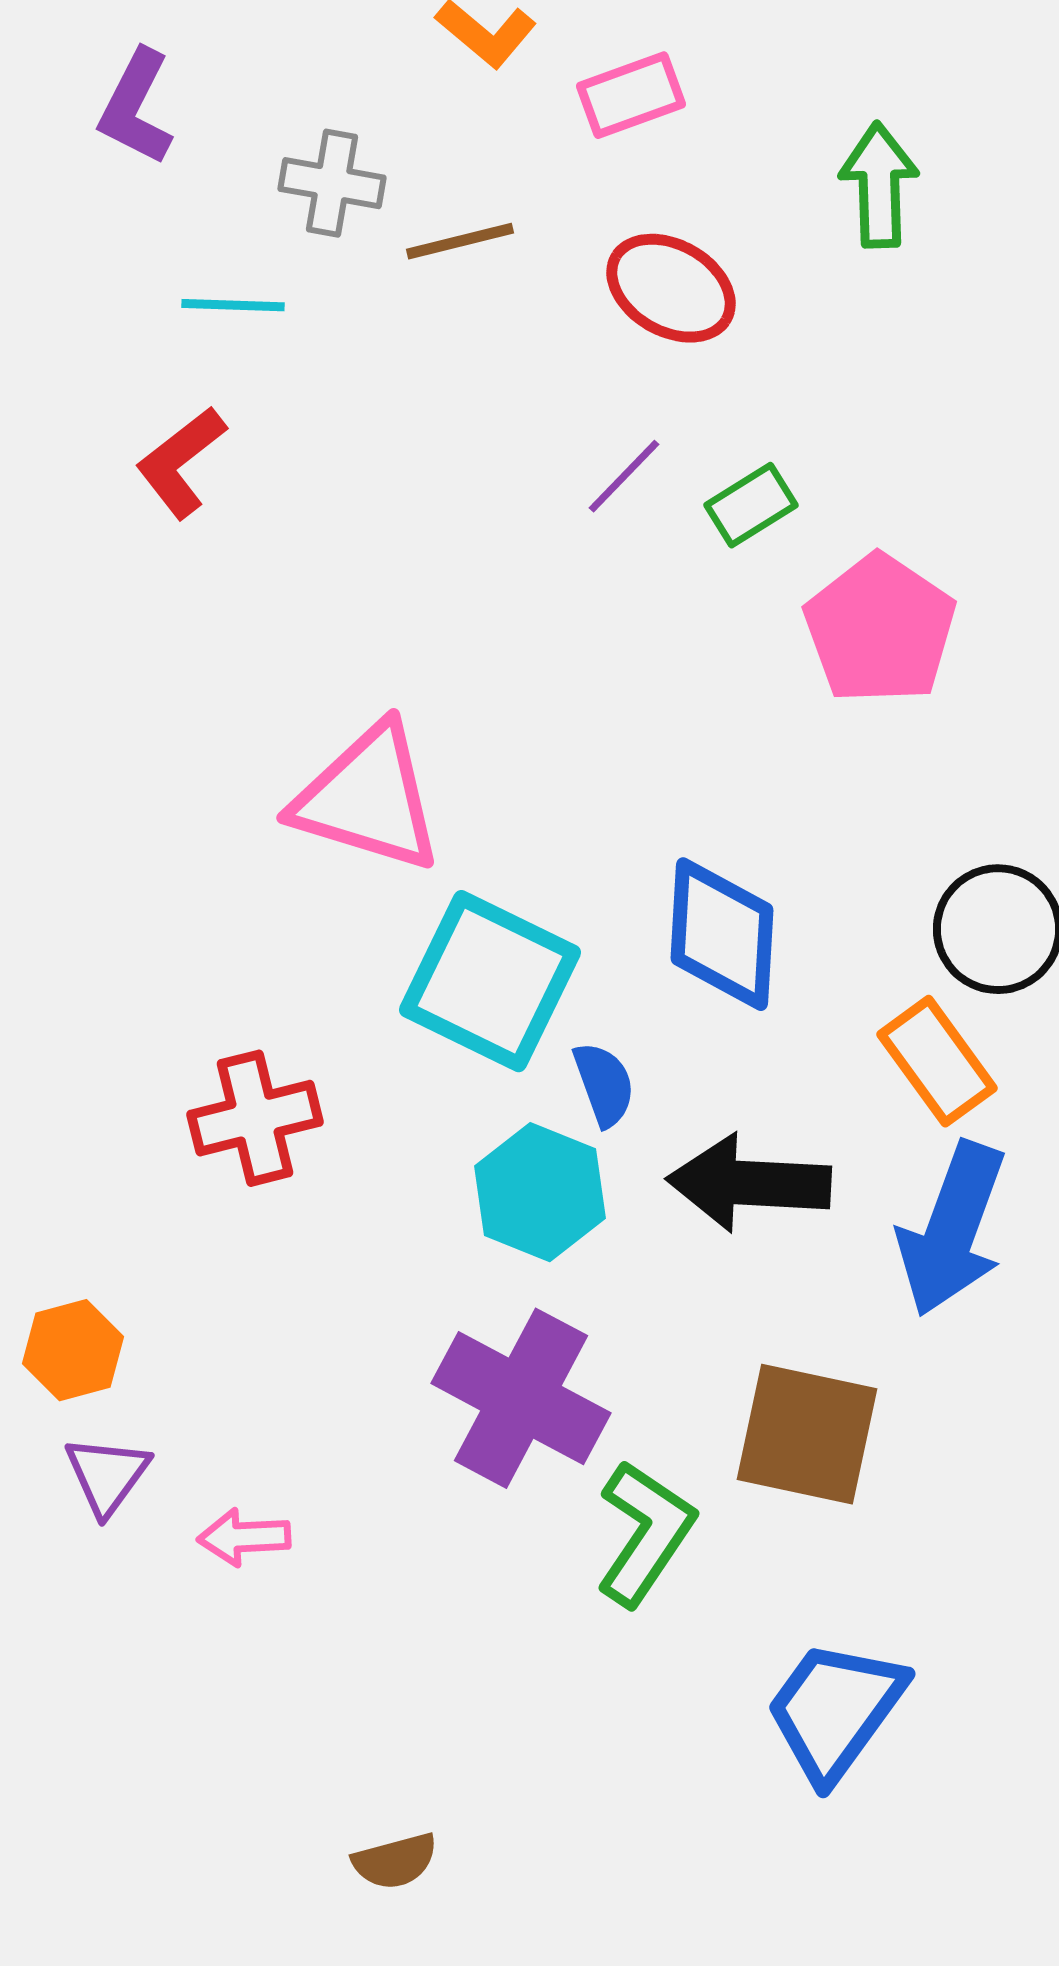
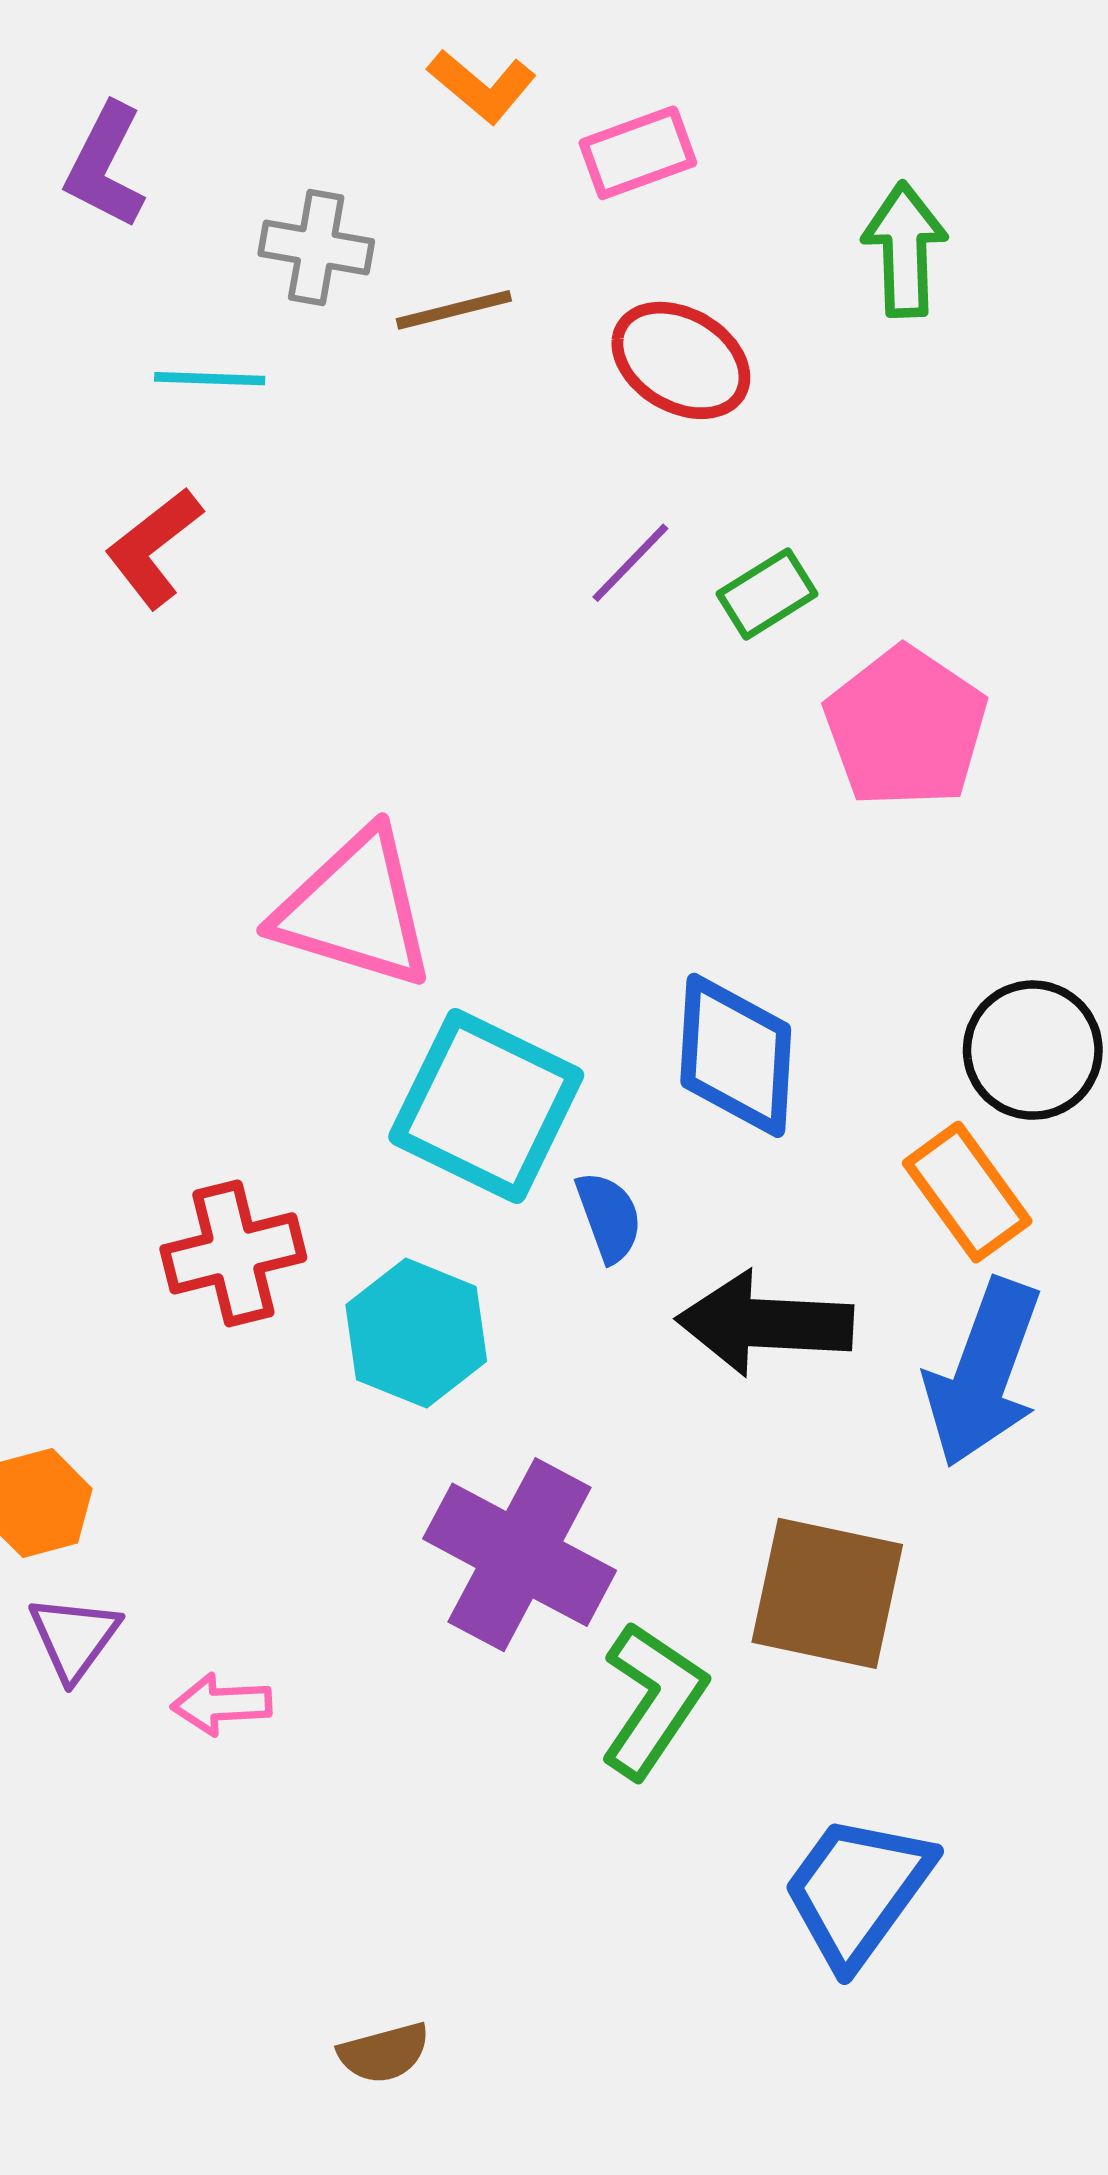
cyan hexagon: (540, 1192) -> (416, 1333), moved

